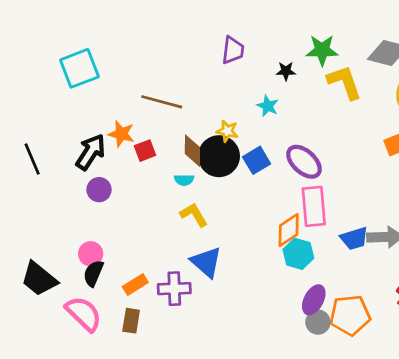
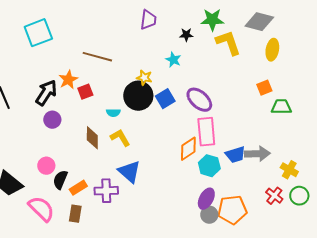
orange star: (121, 134) -> (68, 80), turned 30
brown diamond: (192, 151) -> (92, 138), moved
cyan hexagon: (298, 254) -> (209, 166), moved
black semicircle: (93, 273) -> (60, 180), moved

